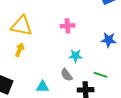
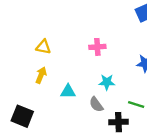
yellow triangle: (22, 26) -> (43, 47), size x0.6
cyan triangle: (43, 87) -> (68, 92), moved

